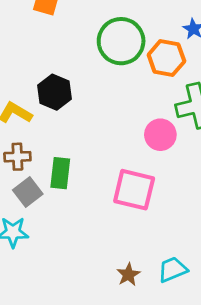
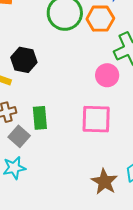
brown star: (128, 275) -> (104, 182), size x1.5

